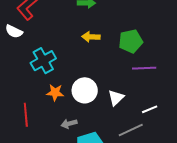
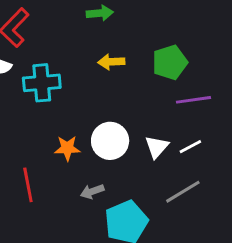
cyan cross: (43, 61) -> (42, 83), moved, turned 30
white line: (150, 109) -> (190, 147), moved

